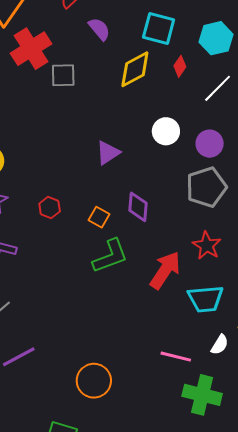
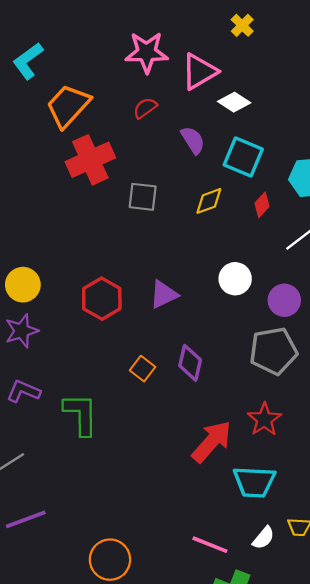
purple semicircle: (99, 29) -> (193, 140), moved
yellow diamond: (135, 69) -> (209, 201), size x0.7
gray square: (63, 75) -> (143, 197), moved
red hexagon: (50, 207) -> (102, 299), moved, size x1.6
green L-shape: (110, 256) -> (81, 414), moved, turned -78

